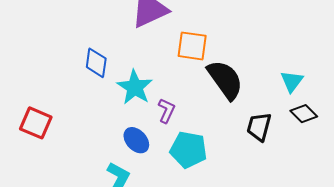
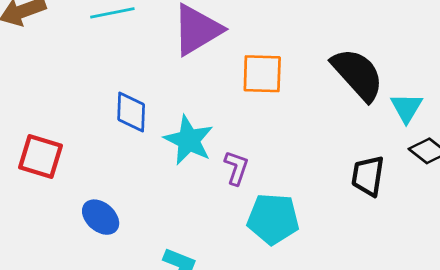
black semicircle: (225, 80) -> (358, 74), moved
red square: (36, 123) -> (40, 157), moved
blue ellipse: (136, 140) -> (101, 217), moved

